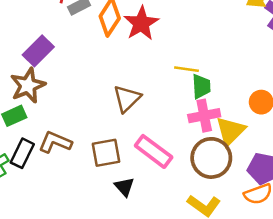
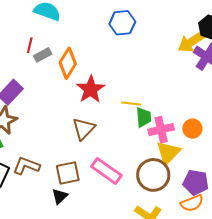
red star: (141, 23) -> (91, 89), moved
pink cross: (204, 116) -> (161, 130), moved
black triangle: (124, 187) -> (60, 196), moved, turned 30

